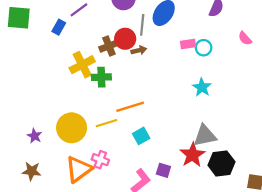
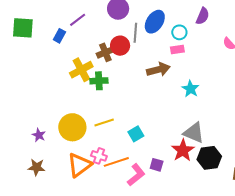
cyan circle: (204, 48) -> (179, 32), moved
brown arrow: (139, 50) -> (158, 70), moved, size x1.6
orange line: (130, 107) -> (116, 162), moved
gray triangle: (205, 136) -> (194, 133), turned 35

